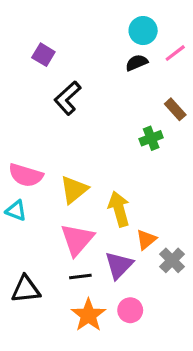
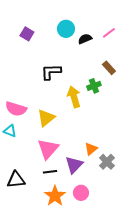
cyan circle: (143, 31) -> (66, 29), moved
black L-shape: (68, 98) -> (51, 72), moved, turned 40
yellow arrow: (119, 209) -> (74, 97), moved

